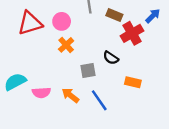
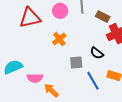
pink circle: (62, 21) -> (60, 11), moved
orange arrow: (70, 95) -> (51, 90), moved
blue line: (99, 100) -> (93, 81), moved

